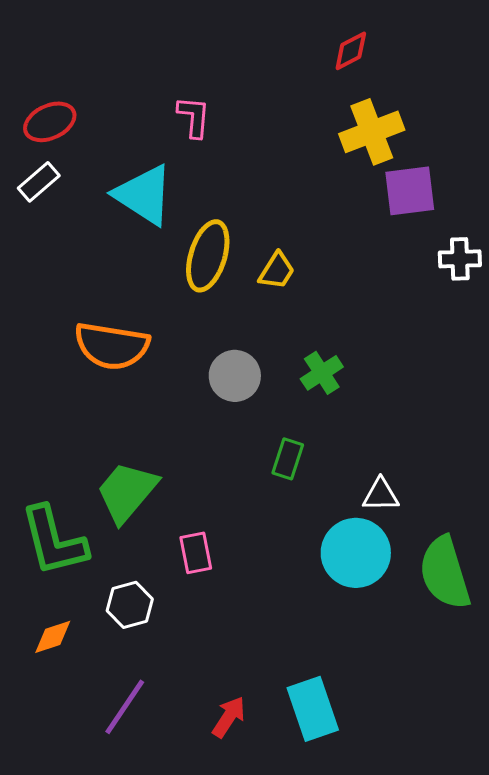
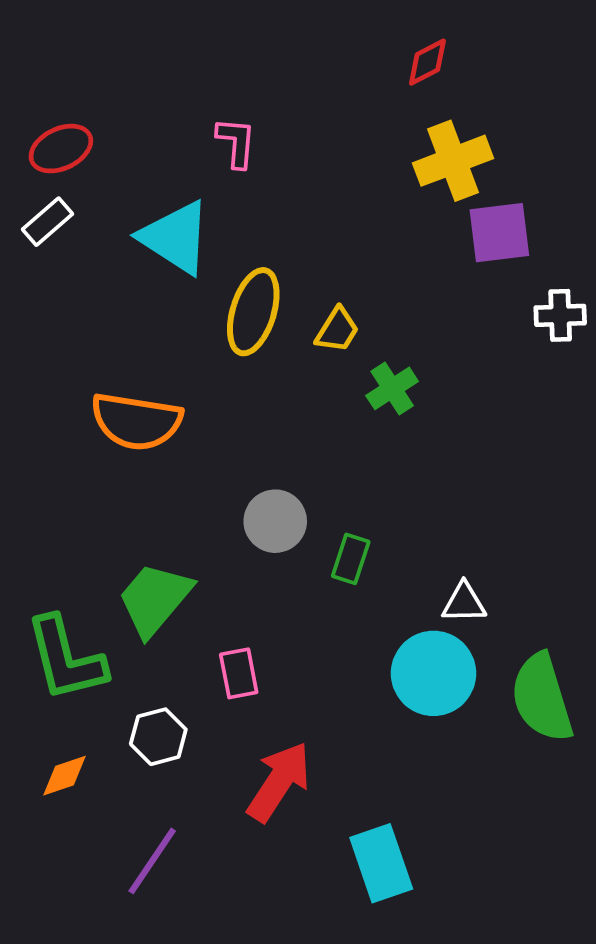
green cross: (322, 373) -> (392, 388), moved
gray circle: (235, 376) -> (275, 521), moved
red arrow: (229, 717) -> (279, 782), moved, size x1.6

